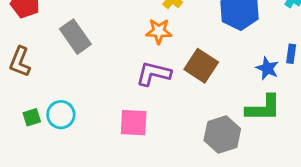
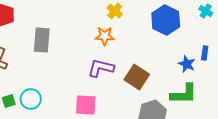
gray rectangle: (75, 37) -> (42, 40), turned 40
brown square: (201, 66) -> (137, 77), moved

